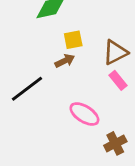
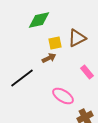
brown triangle: (115, 52) -> (77, 38), moved

